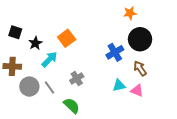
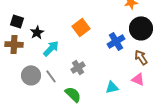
orange square: (67, 38) -> (81, 27), moved
brown cross: (12, 66) -> (14, 44), moved
cyan triangle: (119, 86) -> (112, 87), moved

